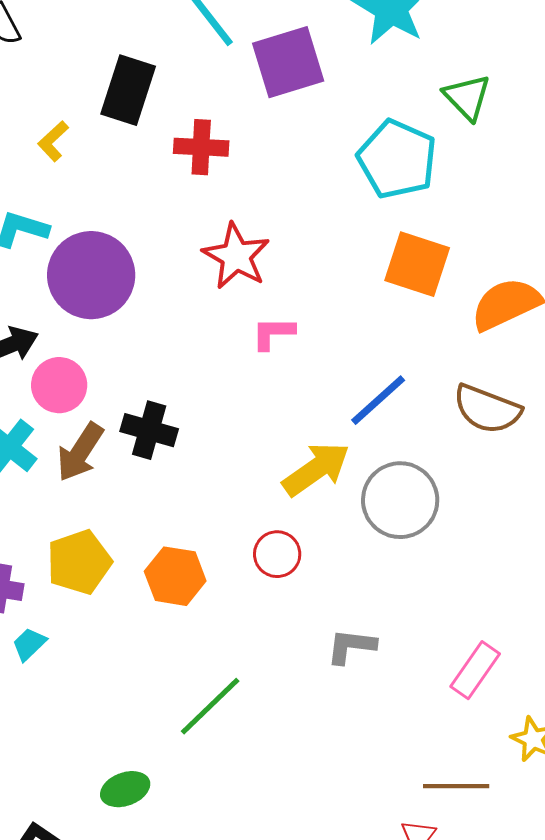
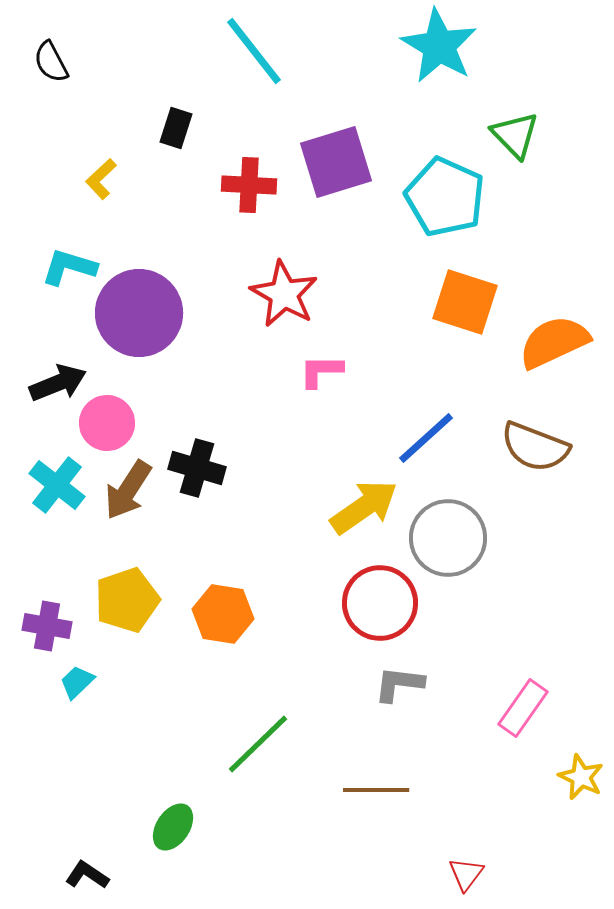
purple square: (288, 62) -> (336, 162), moved
black rectangle: (128, 90) -> (176, 128), size x0.6
red circle: (277, 554) -> (380, 603), moved, size x1.6
brown line: (456, 786) -> (376, 790), moved
green ellipse: (125, 789) -> (173, 827), turned -36

